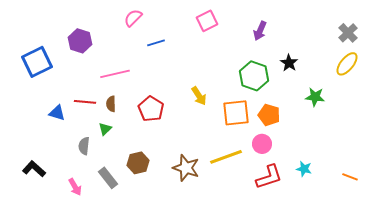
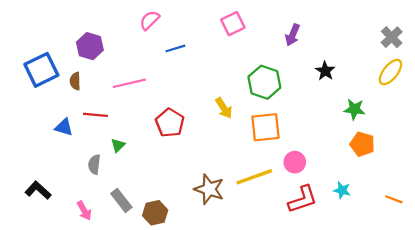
green hexagon: (254, 76) -> (264, 82), moved
brown semicircle: (111, 104) -> (75, 81), moved
orange pentagon: (269, 115) -> (362, 144), moved
brown hexagon: (138, 163) -> (155, 213), moved

